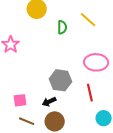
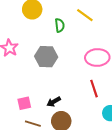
gray hexagon: (61, 80) -> (46, 57), moved

